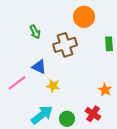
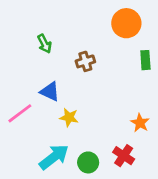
orange circle: (84, 17) -> (126, 23), moved
brown cross: (65, 45) -> (85, 61), size x0.6

